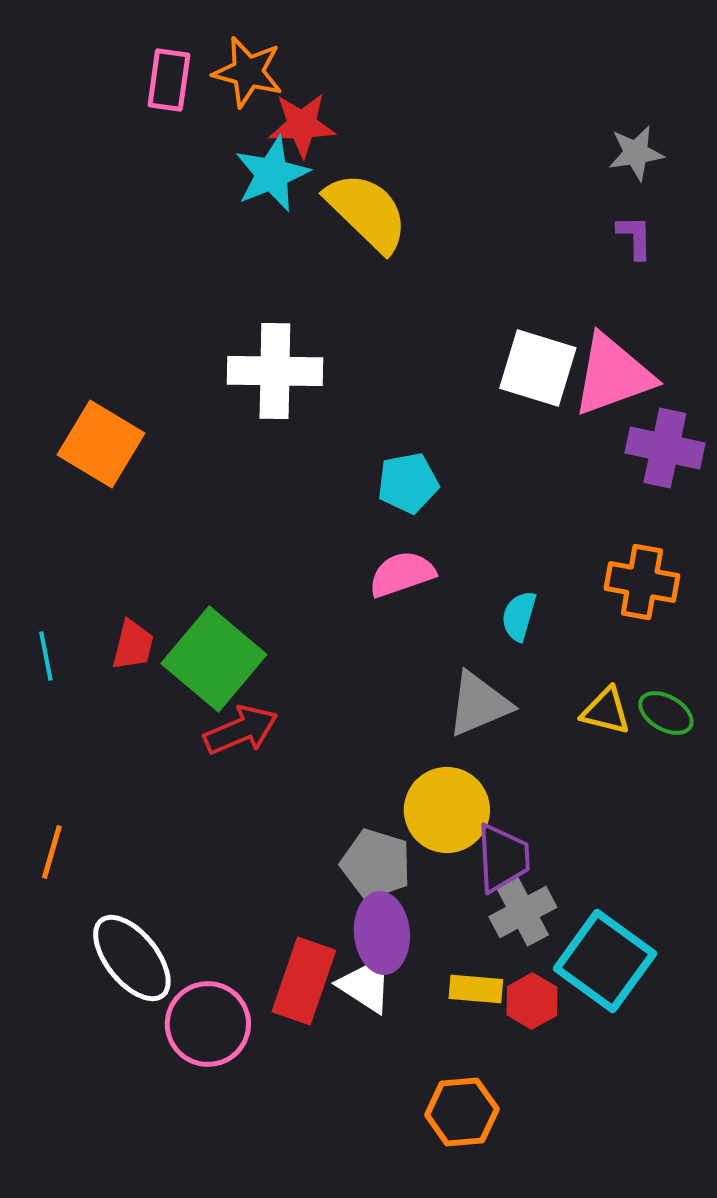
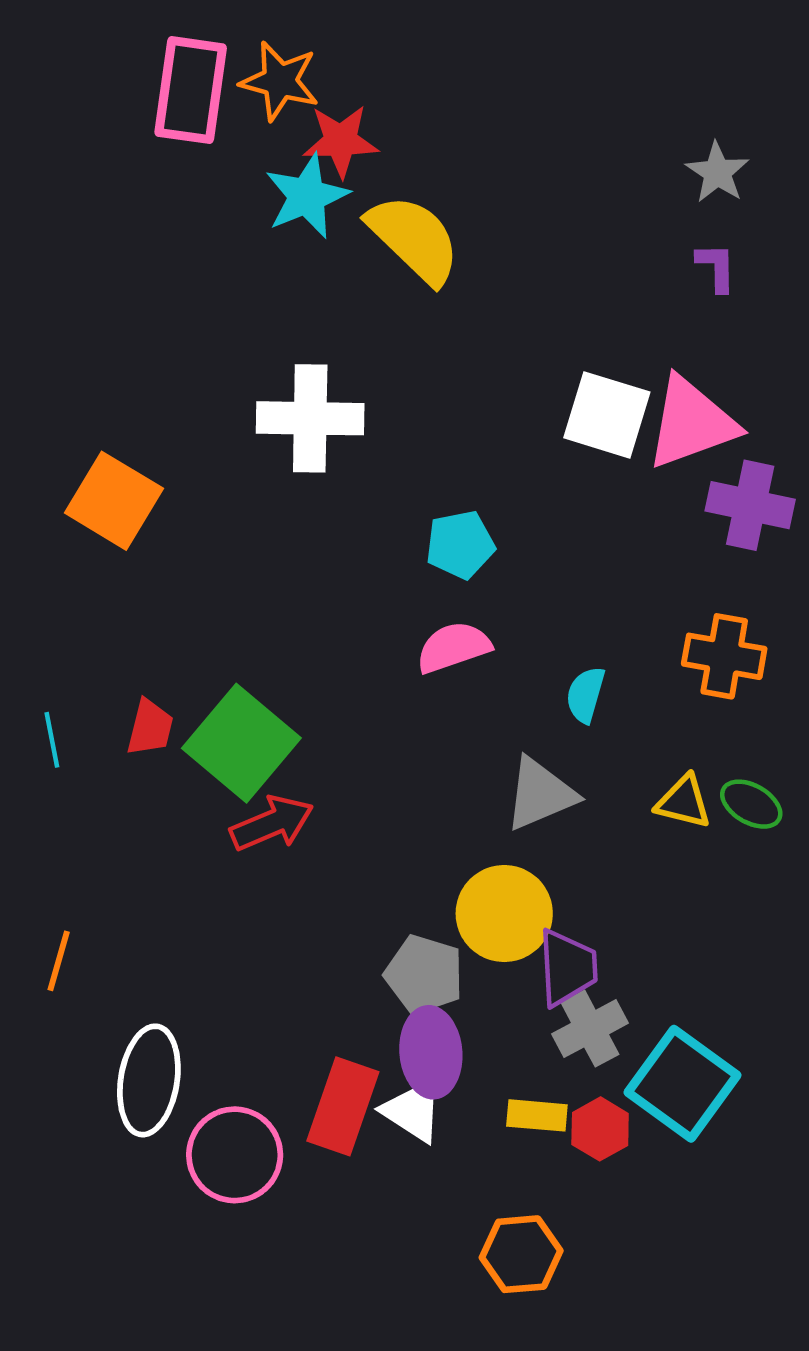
pink rectangle: (169, 80) -> (191, 90), size x1.5
gray star: (636, 153) -> (717, 172), turned -30
white ellipse: (132, 958) -> (149, 1080), turned 48

